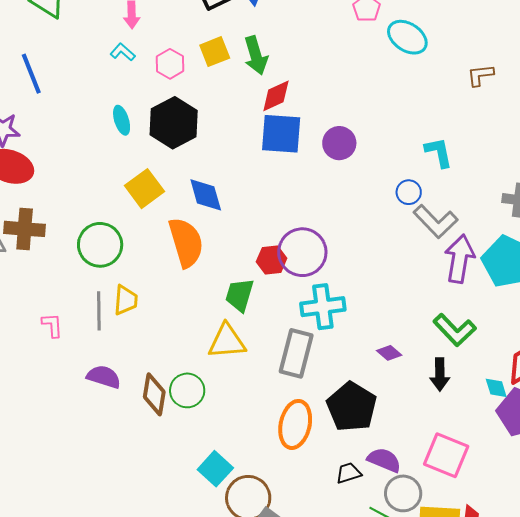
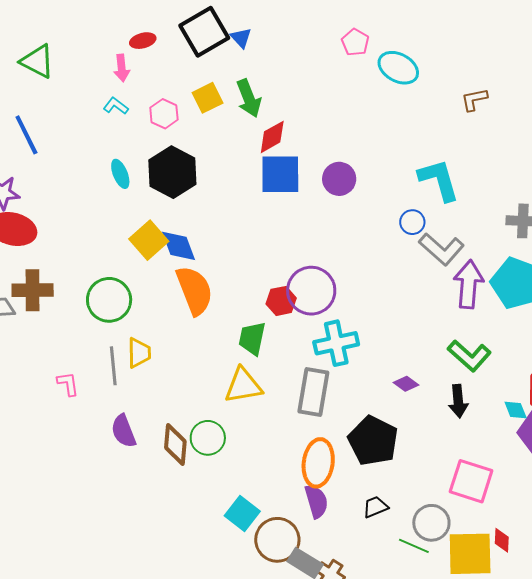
cyan L-shape: (439, 152) -> (439, 180), size x1.4
blue diamond: (206, 195) -> (179, 246), moved
purple semicircle: (104, 377) -> (124, 431), turned -124
purple semicircle: (384, 460) -> (316, 501), moved, turned 56

